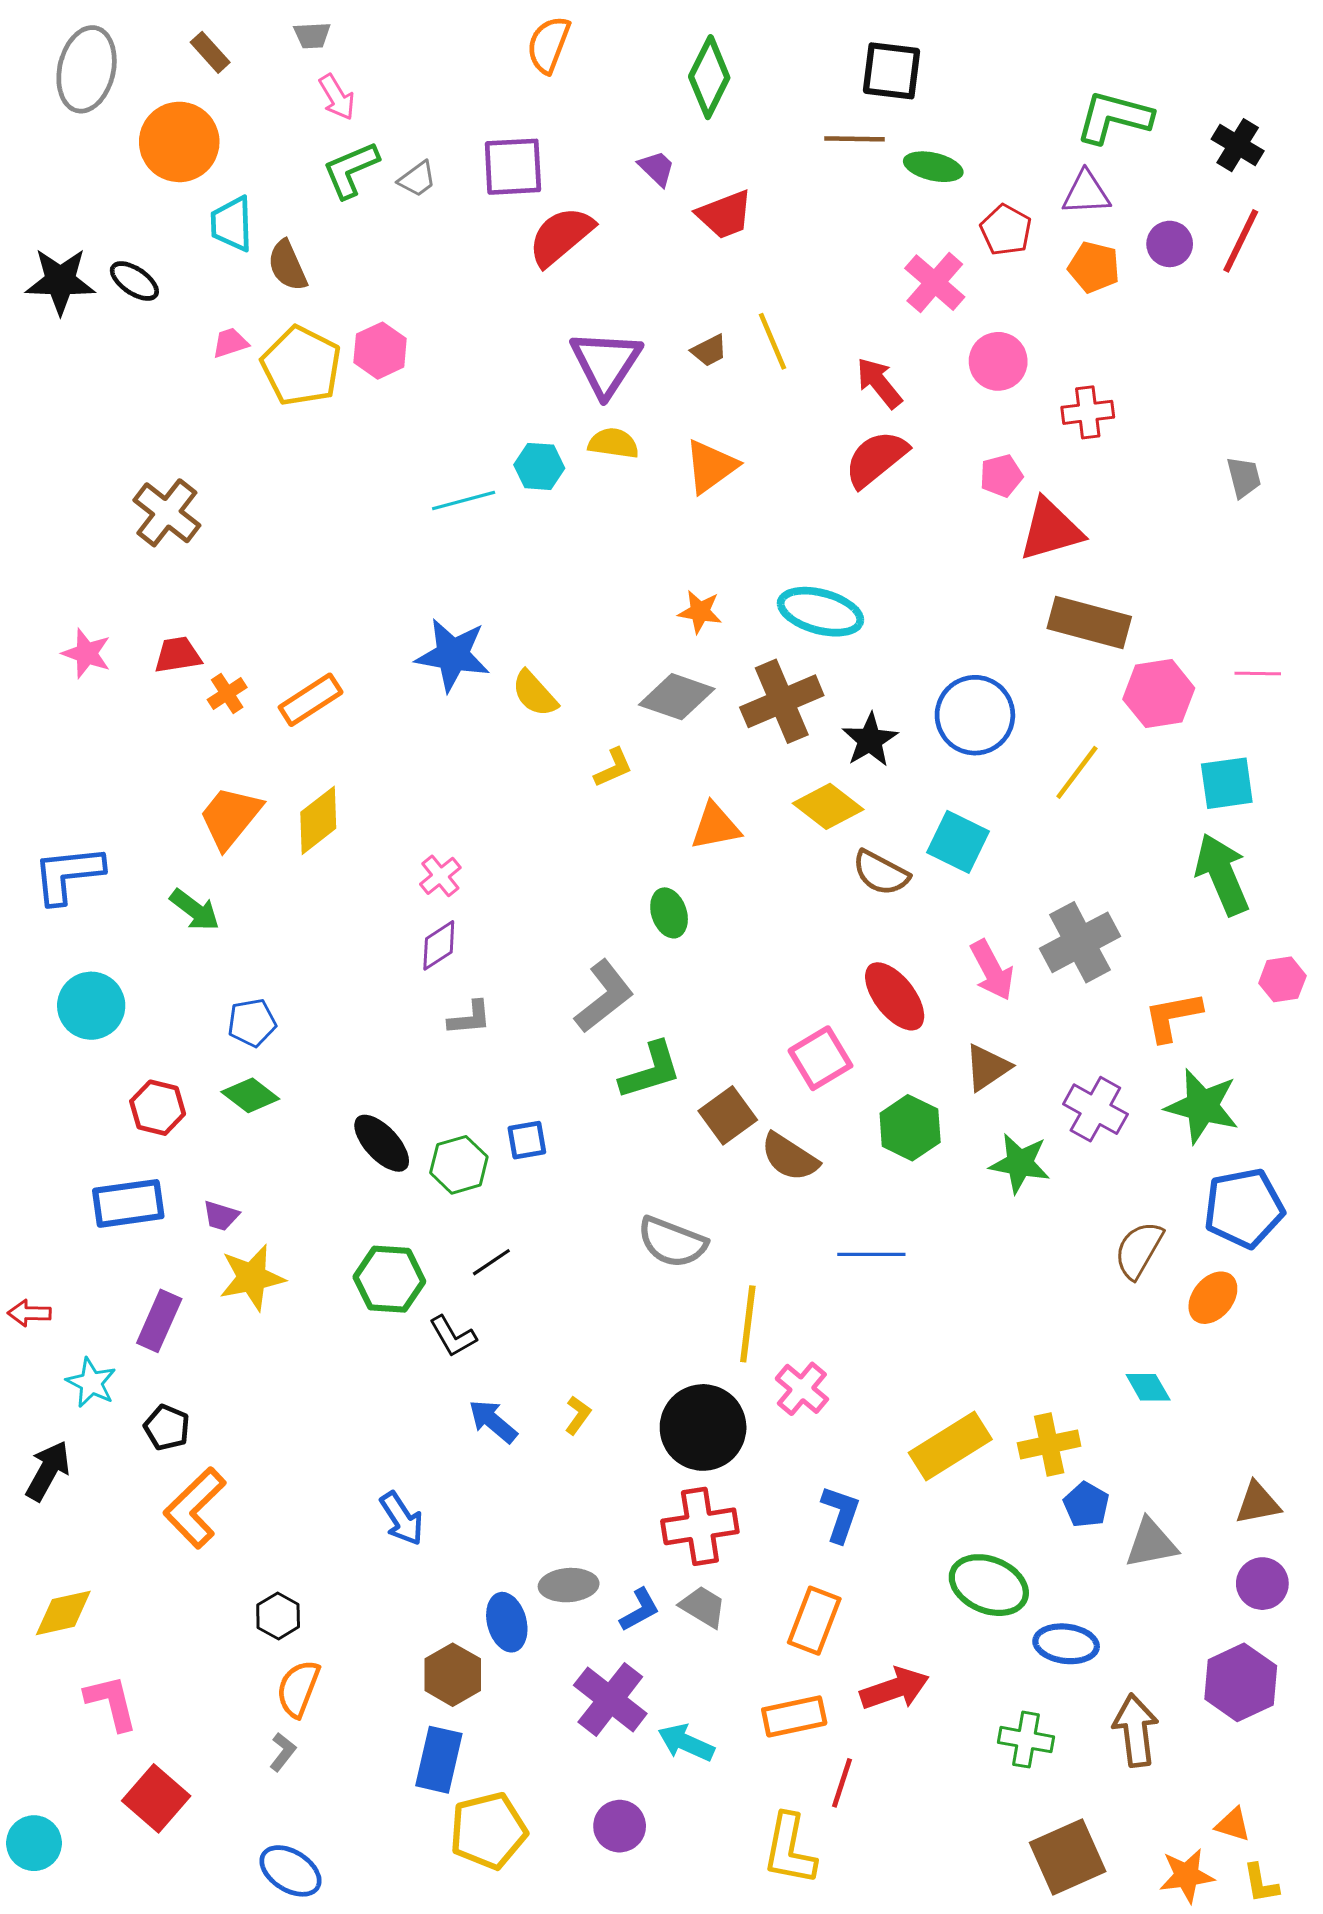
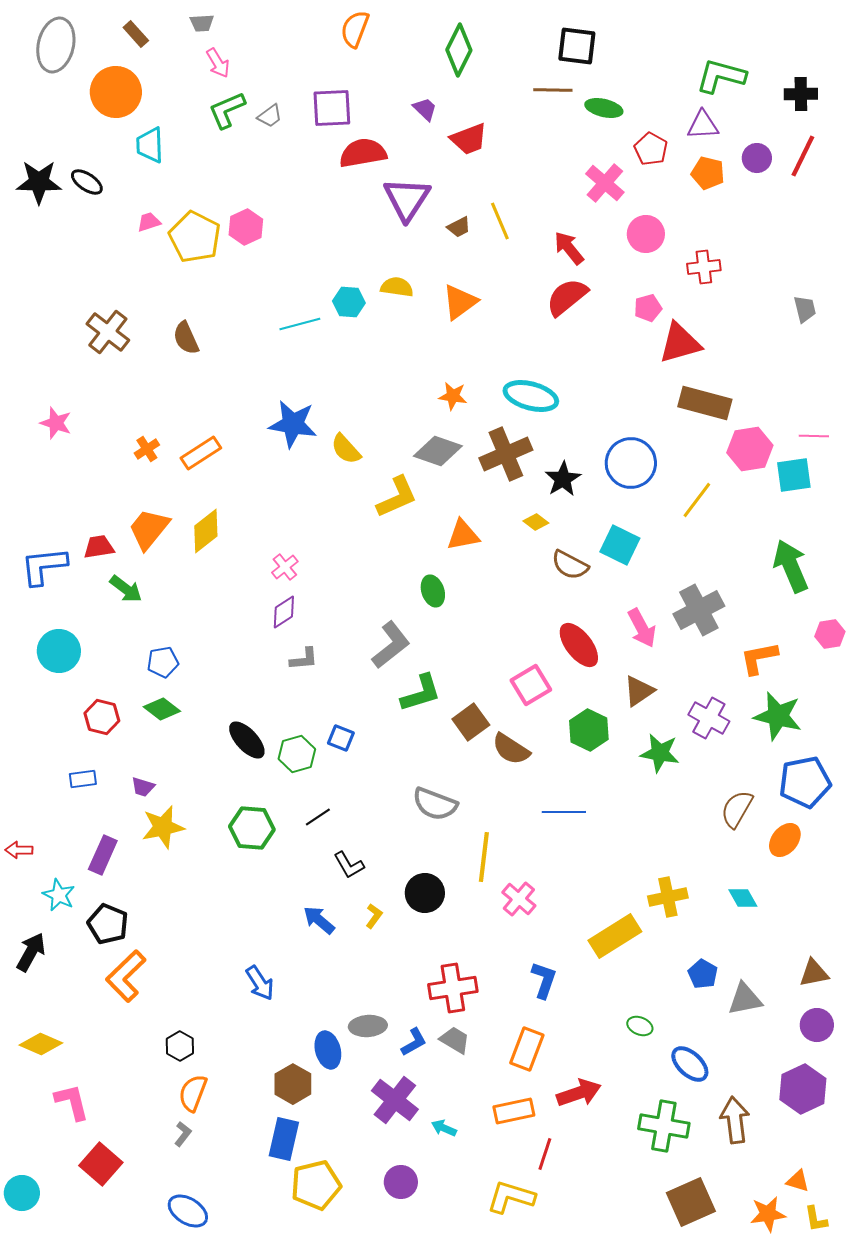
black cross: (1238, 145) -> (801, 94), turned -32
red semicircle: (561, 236) -> (363, 153), turned 30
brown semicircle: (287, 266) -> (186, 338), moved
purple triangle: (606, 363) -> (407, 199), moved
red trapezoid: (178, 655) -> (99, 547), moved
yellow L-shape: (613, 768) -> (397, 497), size x1.6
cyan square: (1227, 783) -> (794, 475), moved
yellow diamond: (828, 806) -> (536, 522), size x0.6
blue square: (527, 1140) -> (341, 738), turned 32
blue rectangle: (128, 1203) -> (83, 779), size x0.6
black L-shape: (453, 1336) -> (349, 865), moved
black pentagon: (167, 1427) -> (108, 924), size x1.4
black circle: (703, 1427) -> (425, 893), moved, size x0.7
yellow cross: (1049, 1444) -> (668, 897), moved
green ellipse: (989, 1585) -> (640, 1026), size x0.5
yellow diamond: (63, 1613) -> (41, 1044), turned 36
blue ellipse: (1066, 1644) -> (690, 1064), turned 36
green cross: (1026, 1740) -> (664, 1126), size x1.4
cyan arrow: (686, 1743) -> (444, 1128), size x0.7
yellow L-shape: (790, 1849) -> (511, 1197), turned 96

